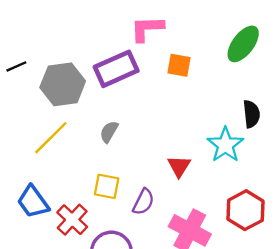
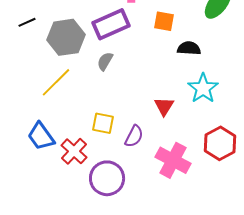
black semicircle: (251, 114) -> (189, 48), moved, turned -80
gray semicircle: (109, 132) -> (105, 61), moved

